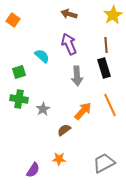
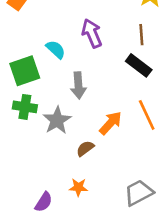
black rectangle: (104, 68) -> (139, 65), turned -36
green square: (19, 72) -> (25, 71), size x1.6
gray arrow: (77, 76) -> (78, 86), moved
gray star: (43, 109) -> (57, 120), size x1.5

